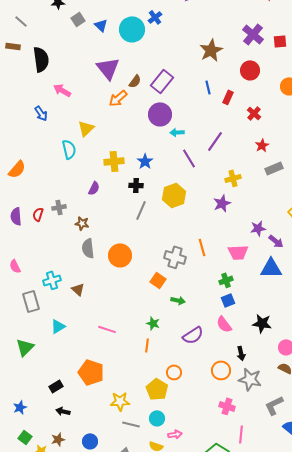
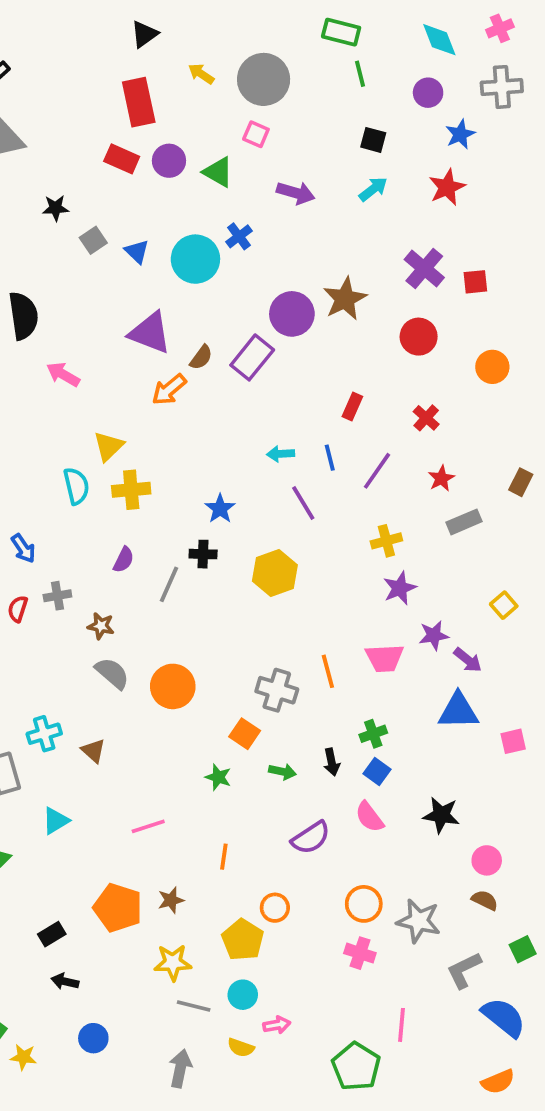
purple triangle: (108, 68) -> (150, 333), turned -30
blue line: (208, 87) -> (330, 458), moved
red rectangle: (228, 97) -> (352, 407), moved
blue arrow: (41, 113) -> (23, 548), moved
purple circle: (160, 114) -> (292, 314), moved
purple line: (215, 141) -> (377, 471), moved
yellow cross: (114, 161) -> (131, 490), moved
purple star: (222, 203) -> (400, 588), moved
gray line: (141, 210) -> (169, 584), moved
gray semicircle: (88, 248) -> (112, 673), turned 138
pink trapezoid: (238, 252) -> (385, 658), moved
blue square: (228, 300) -> (377, 772), turned -32
green star: (153, 323) -> (218, 777), moved
pink line: (107, 329) -> (148, 826), turned -36
black arrow: (241, 353) -> (332, 762), moved
pink cross: (227, 406) -> (360, 953), moved
brown star: (58, 439) -> (171, 900), moved
blue circle: (90, 441) -> (93, 1038), moved

